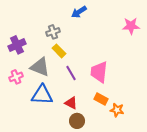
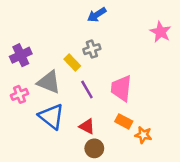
pink star: (131, 26) -> (161, 32), turned 30
gray cross: (53, 32) -> (92, 49), moved
blue triangle: (42, 95) -> (51, 116), turned 35

